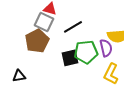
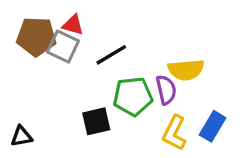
brown pentagon: (37, 41) -> (36, 37), moved, turned 30
black square: (70, 58) -> (96, 121), moved

